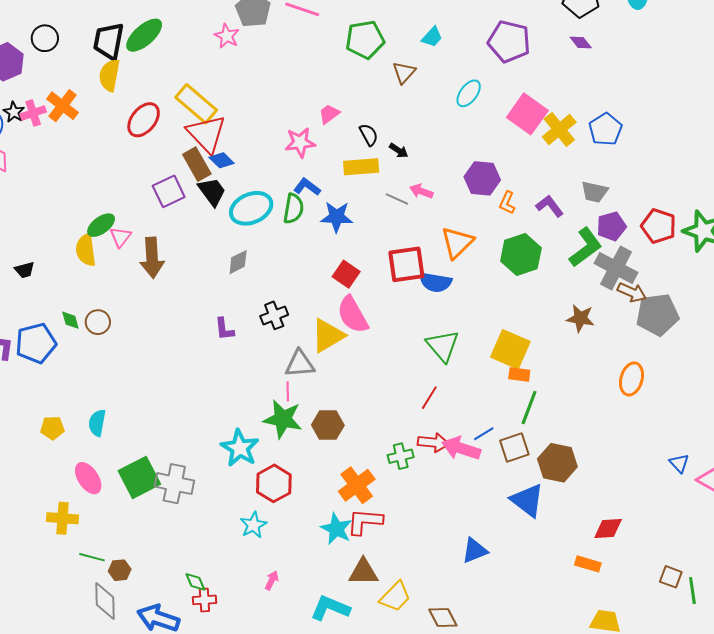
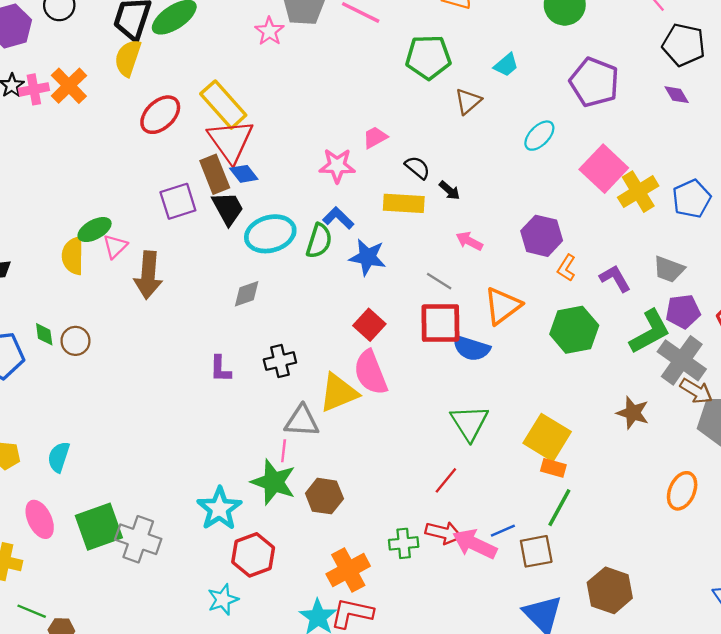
black semicircle: (369, 135) -> (417, 168), turned -30
gray line: (397, 199) -> (439, 281), moved
brown hexagon: (557, 463) -> (610, 590), moved

